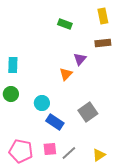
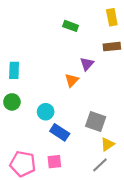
gray square: (88, 112) -> (96, 121), turned -36
gray line: (69, 153) -> (100, 165), moved
yellow triangle: (99, 155) -> (107, 144), moved

